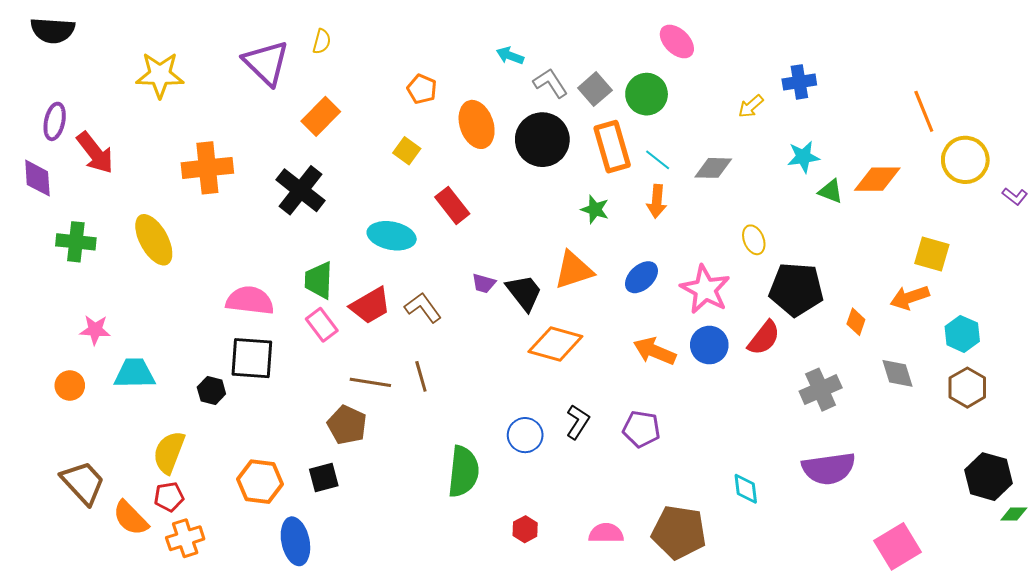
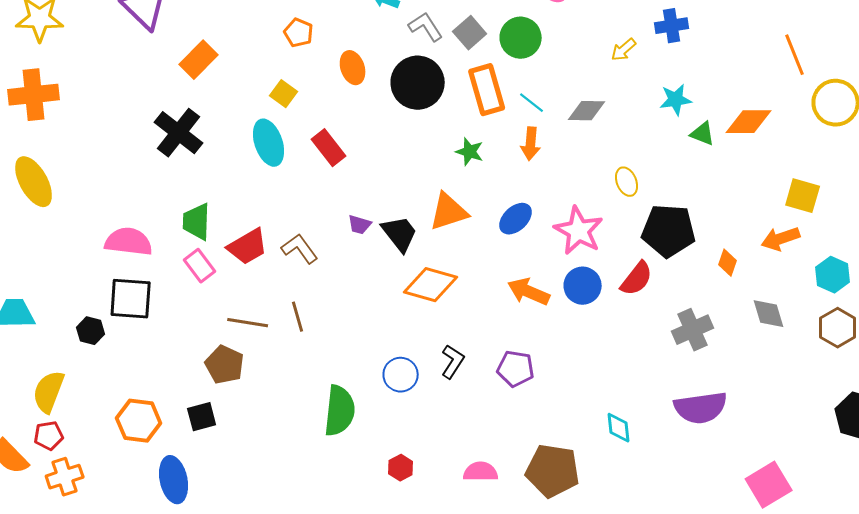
orange ellipse: (477, 124) -> (353, 68), size x0.7
orange cross: (207, 168) -> (34, 95), moved
cyan ellipse: (392, 236) -> (269, 143), moved, turned 60

